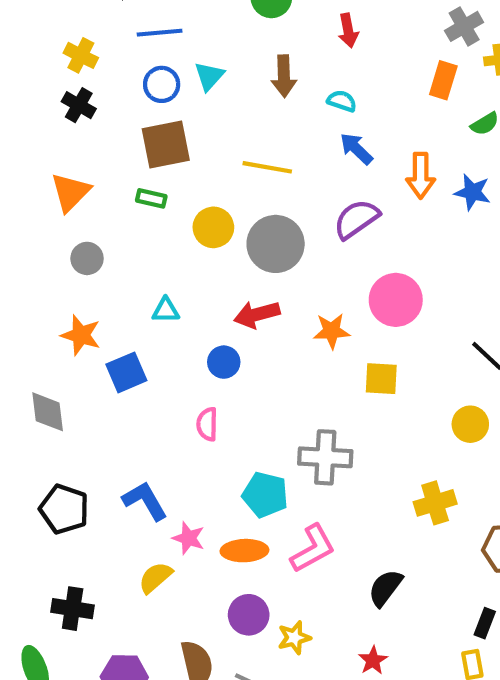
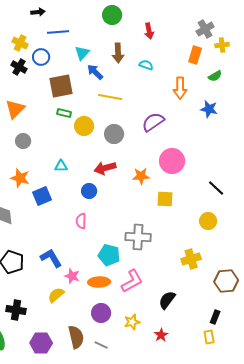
blue circle: (162, 84) -> (41, 57), moved
blue arrow: (356, 149) -> (95, 72), moved
orange arrow: (421, 176) -> (180, 88), moved
green rectangle: (151, 198) -> (64, 113), moved
gray circle: (276, 244) -> (114, 134), size x0.7
yellow star: (294, 638) -> (132, 322), moved

